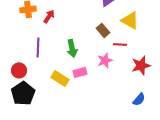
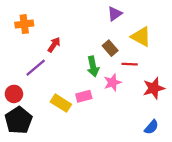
red arrow: (49, 16) -> (54, 45), moved
purple line: (38, 47) -> (36, 68), turned 48
green arrow: (72, 48) -> (93, 66), moved

